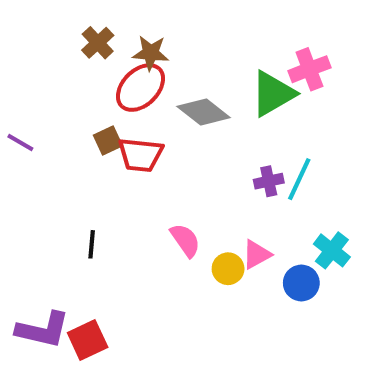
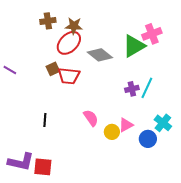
brown cross: (98, 43) -> (48, 21), turned 35
red square: (88, 340) -> (43, 167), turned 30

